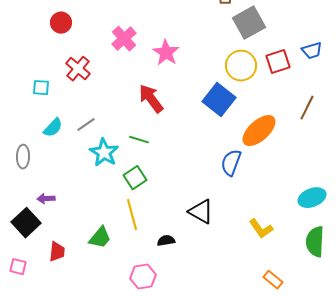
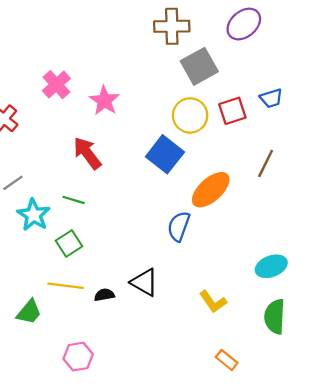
yellow line: (132, 215) -> (66, 286), turned -68
black semicircle: (166, 241) -> (104, 295), moved

